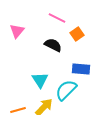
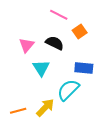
pink triangle: (17, 31) -> (26, 45), moved
cyan triangle: (40, 80) -> (41, 68), moved

